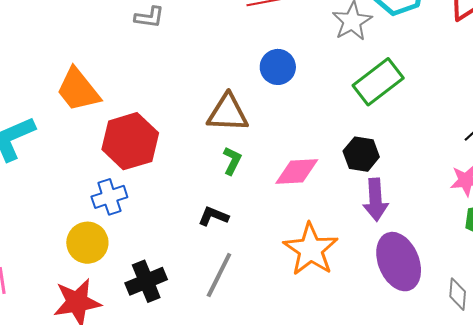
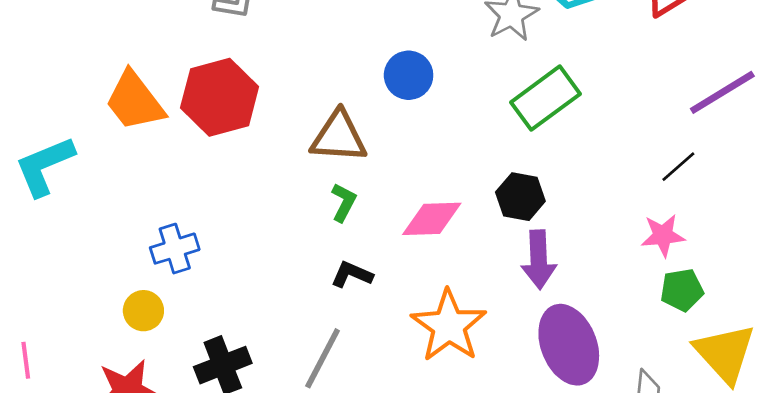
red hexagon: (130, 141) -> (220, 97), moved
black L-shape: (213, 216) -> (352, 274), moved
yellow circle: (87, 243) -> (143, 311), size x0.7

